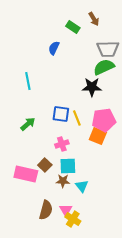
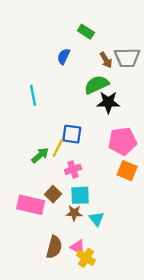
brown arrow: (94, 19) -> (106, 60), moved
green semicircle: (104, 67) -> (97, 85), moved
yellow line: (77, 118) -> (58, 148), moved, turned 49
green arrow: (28, 124) -> (40, 155), moved
orange square: (98, 136) -> (127, 171), moved
pink triangle: (66, 210) -> (78, 247), turned -32

